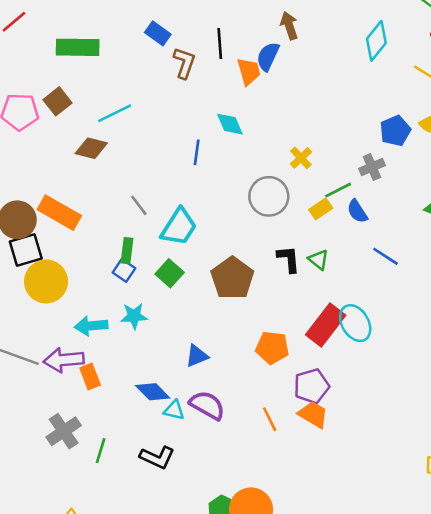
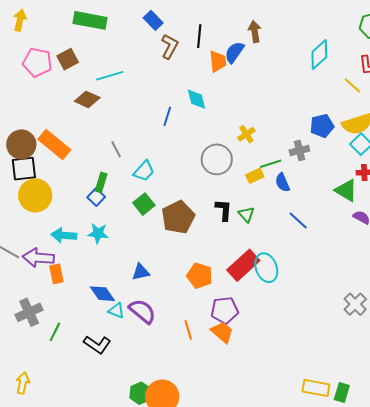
cyan trapezoid: (179, 227) -> (144, 171), size x0.7
green square: (170, 273) -> (144, 204), moved

